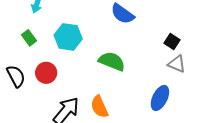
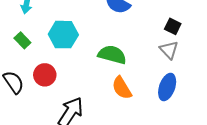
gray triangle: (177, 64) -> (169, 50), moved, turned 30
orange semicircle: (99, 107) -> (122, 88), moved

